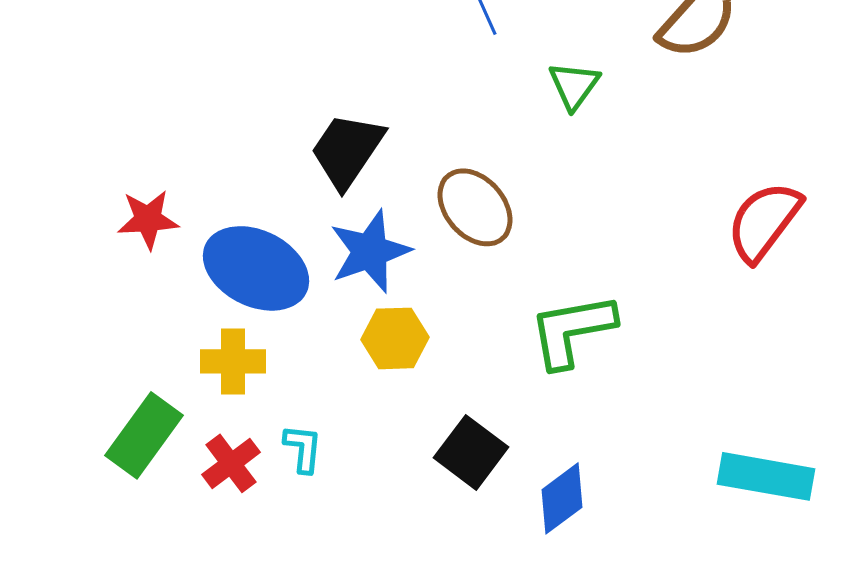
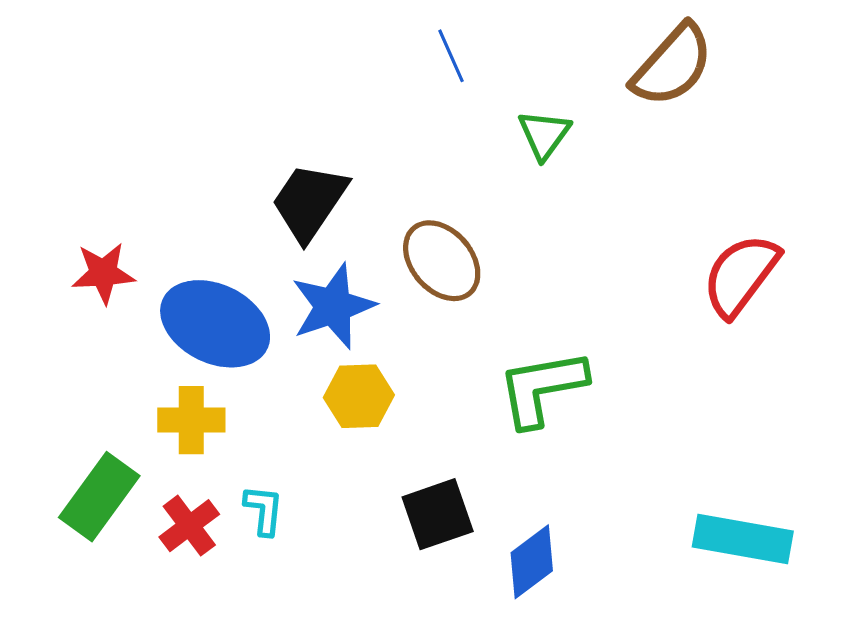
black square: (471, 452) -> (438, 514), turned 34

